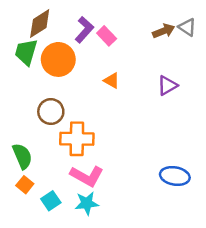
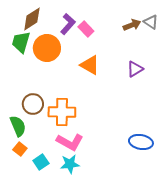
orange triangle: (112, 81) -> (90, 65), size x1.5
brown circle: (51, 112) -> (33, 104), moved

